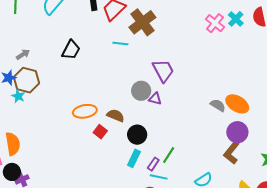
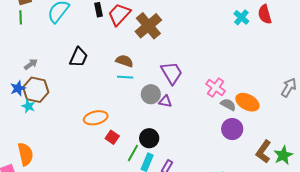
pink cross: (215, 23) -> (216, 88), moved
cyan line: (120, 43) -> (125, 77), moved
brown semicircle: (116, 116) -> (124, 61), moved
purple circle: (237, 132) -> (232, 129), moved
brown L-shape: (232, 153) -> (263, 152), moved
green line: (169, 155) -> (133, 153), moved

